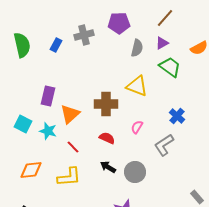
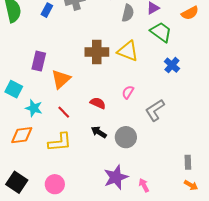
brown cross: (106, 104) -> (97, 52), moved
blue cross: (177, 116) -> (172, 65), moved
cyan star: (48, 131) -> (34, 108), moved
gray rectangle: (197, 197) -> (188, 162), turned 40

